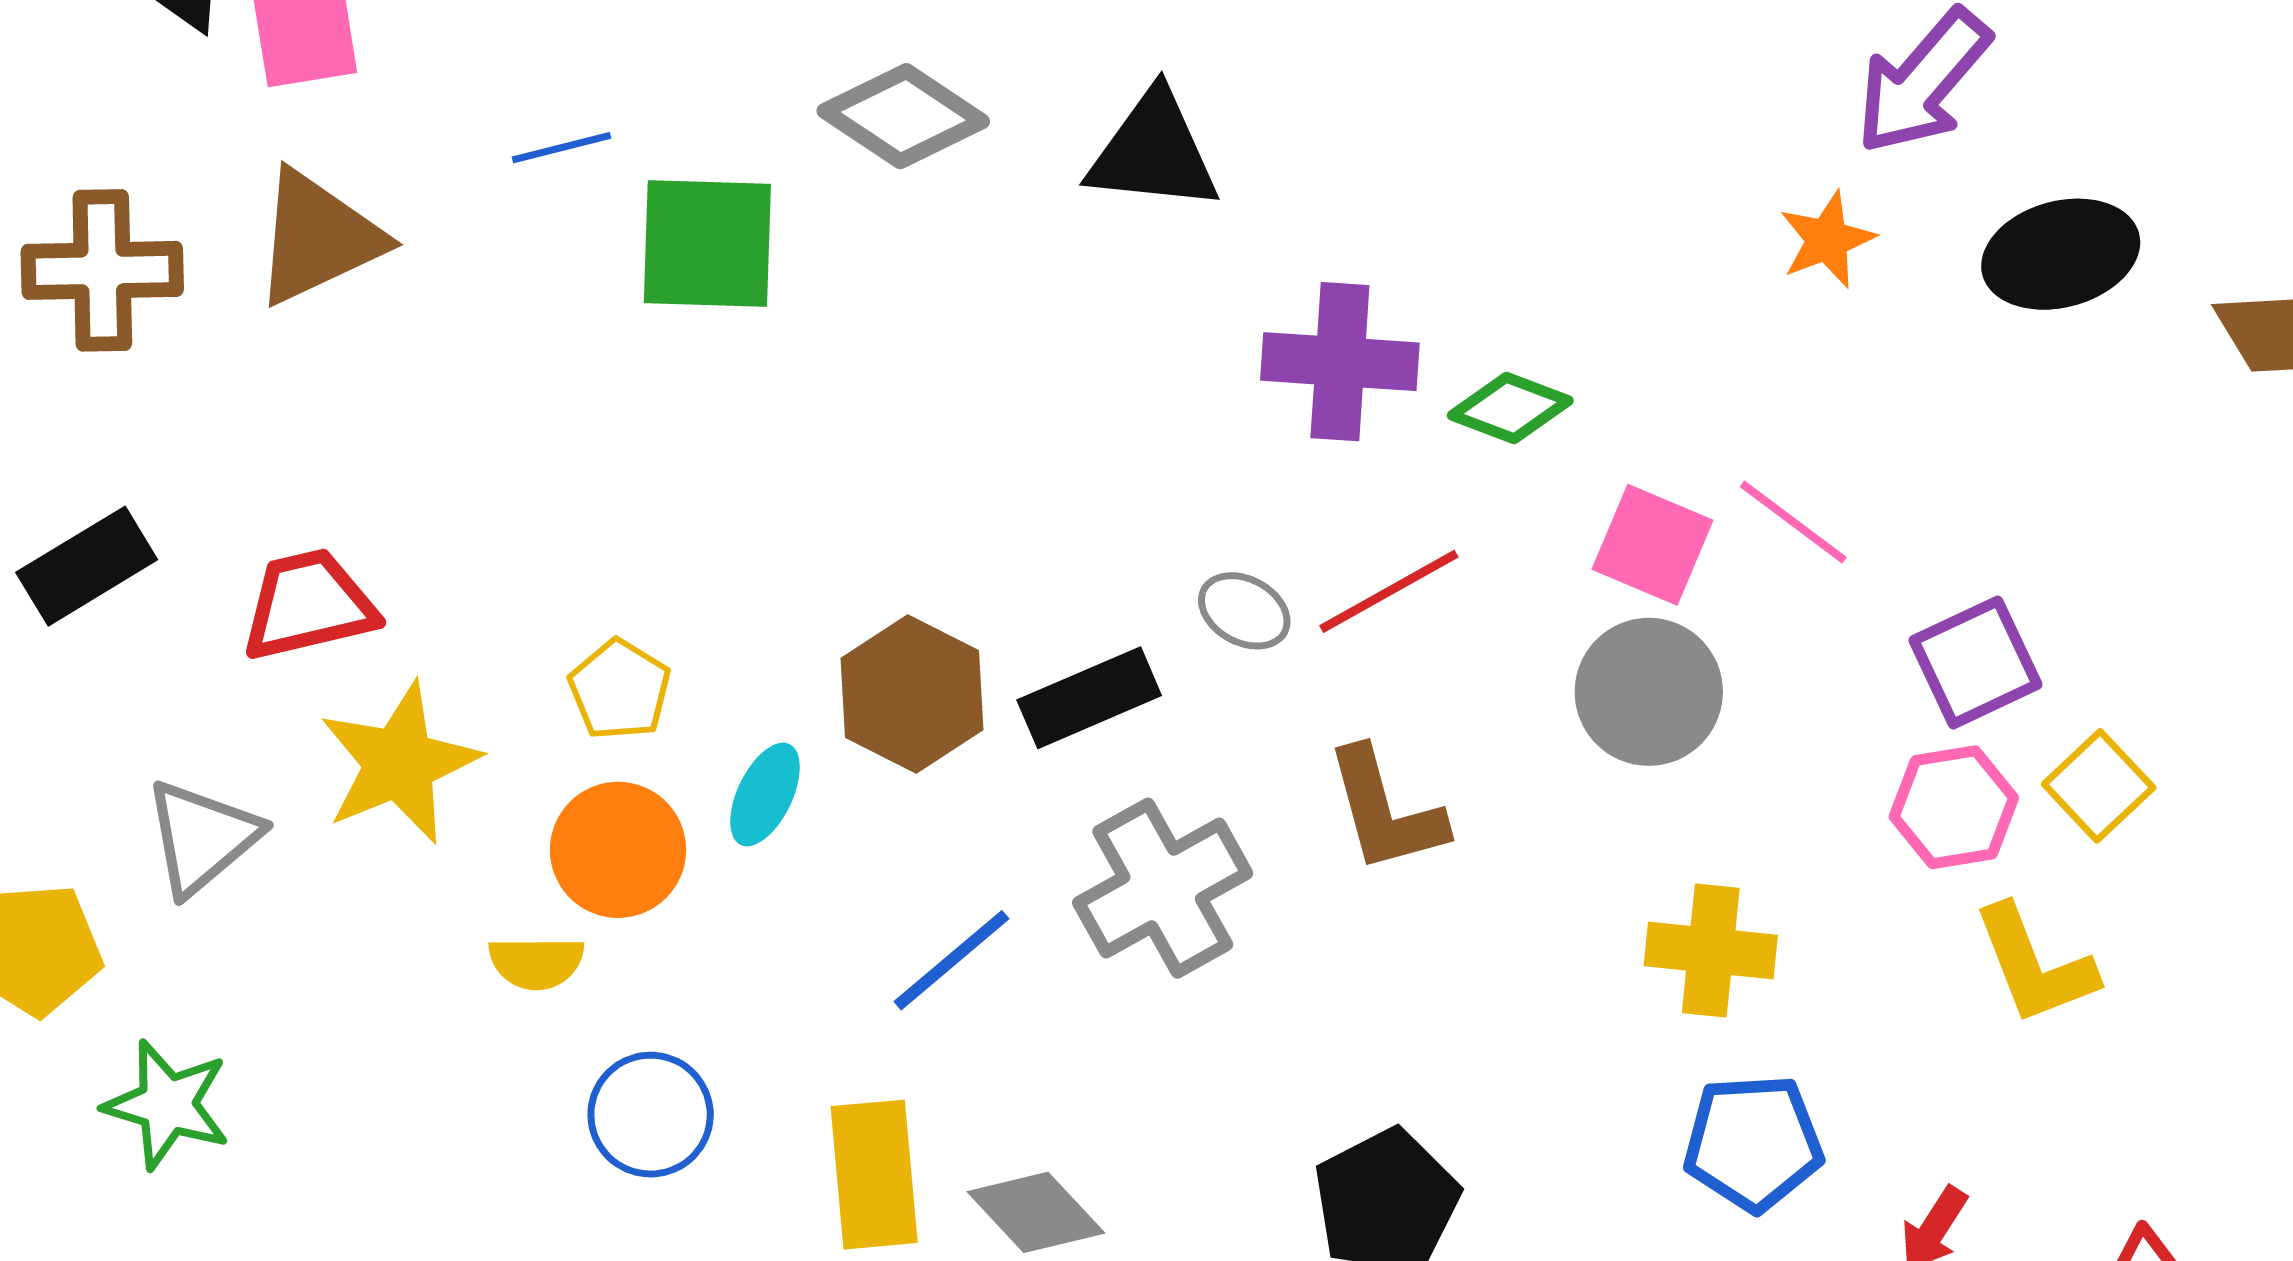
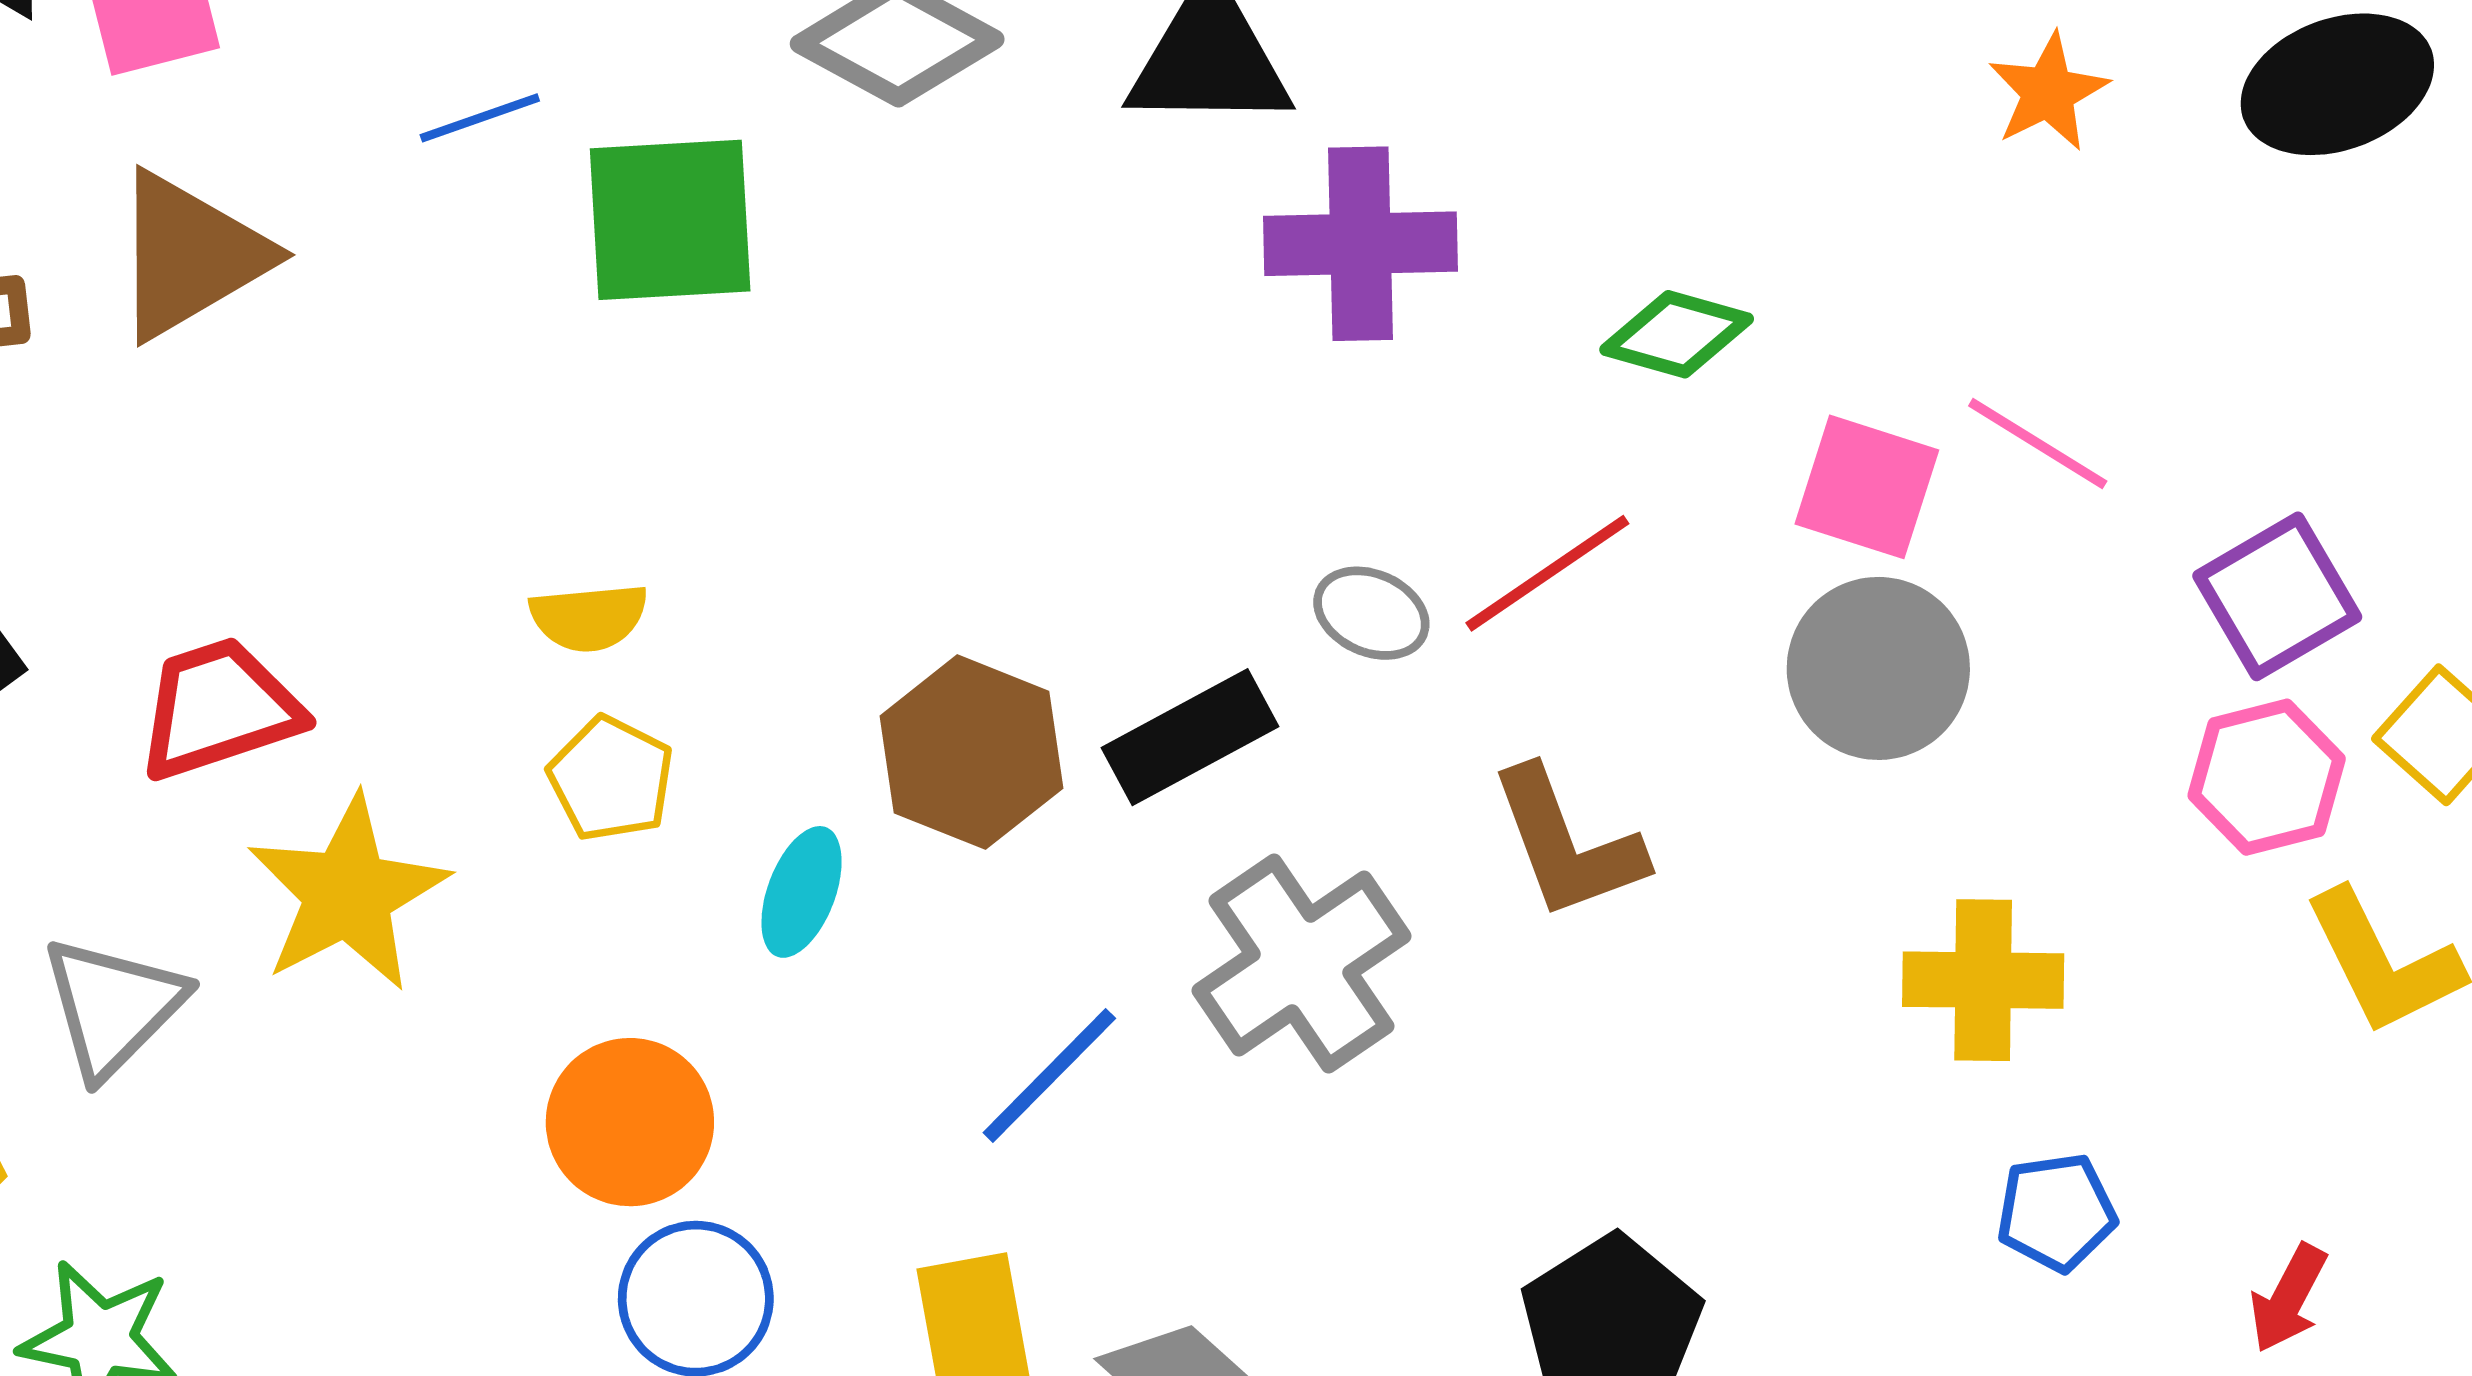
purple cross: (1340, 362) -> (1361, 244), moved
orange circle: (618, 850) -> (630, 1122), moved
yellow semicircle: (536, 963) -> (589, 617), moved
blue pentagon: (1753, 1143) -> (2056, 1212), size x0.7

